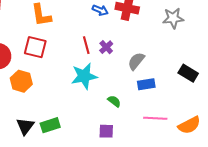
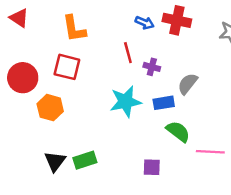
red line: (86, 45) -> (128, 53), moved
purple cross: (106, 47) -> (152, 67), turned -32
blue rectangle: (146, 84) -> (164, 103), moved
green semicircle: (114, 101) -> (178, 131), moved, size x1.5

